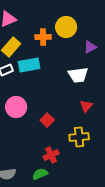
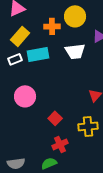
white trapezoid: (78, 75) -> (75, 51), moved
red square: (47, 120) -> (55, 118), moved

